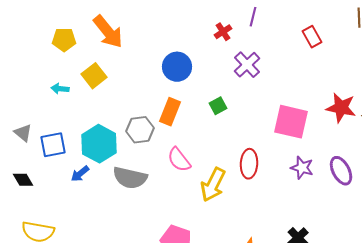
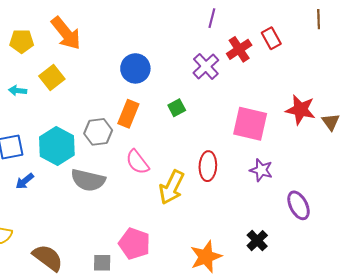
red cross: (223, 32) -> (239, 49), moved, size x1.4
purple ellipse: (341, 171) -> (298, 205), moved
blue arrow: (80, 174) -> (25, 181), moved

